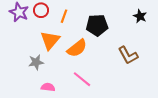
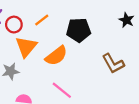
red circle: (41, 10) -> (14, 25), moved
orange line: (64, 16) -> (42, 20), turned 32

